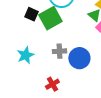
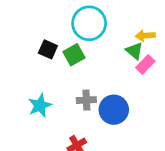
green square: (50, 18) -> (74, 55), size x0.7

